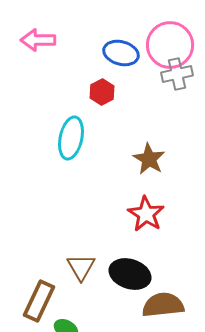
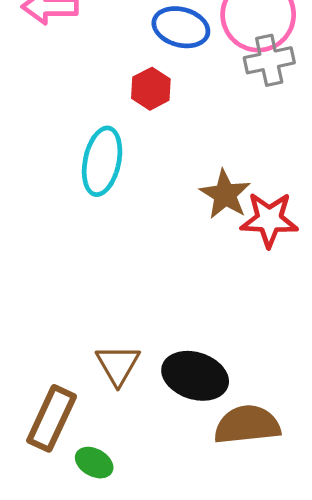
red star: (146, 214) -> (269, 220), moved, turned -30

